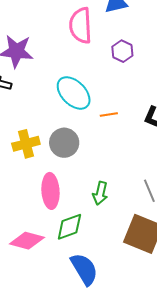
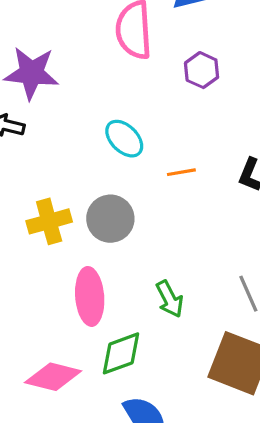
cyan ellipse: (74, 93) -> (124, 139), size x0.7
green arrow: (100, 193) -> (170, 299), turned -40

